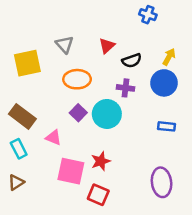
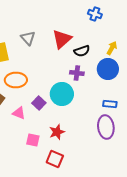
red triangle: (107, 46) -> (62, 39), size x1.5
orange ellipse: (77, 79) -> (16, 80), moved
purple square: (78, 113) -> (39, 103), moved
pink square: (71, 171) -> (33, 140), size x0.6
purple ellipse: (162, 182) -> (106, 127), moved

